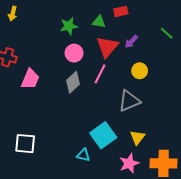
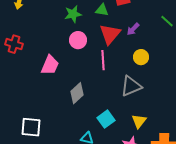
pink line: (100, 74) -> (103, 60), turned -30
pink trapezoid: (30, 79) -> (50, 65), moved
gray diamond: (73, 82) -> (77, 93), moved
cyan square: (103, 135) -> (106, 119), size x0.7

